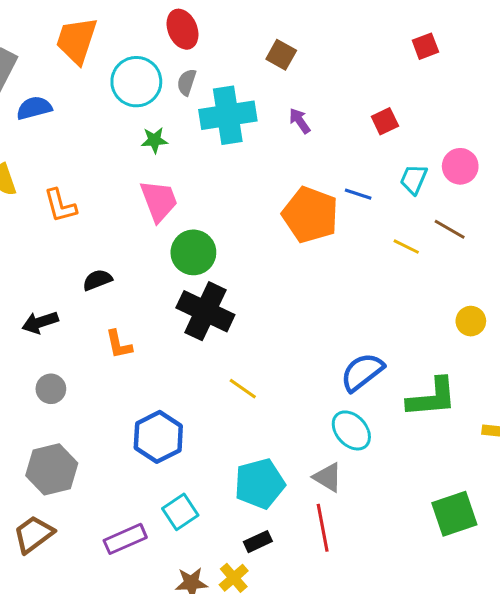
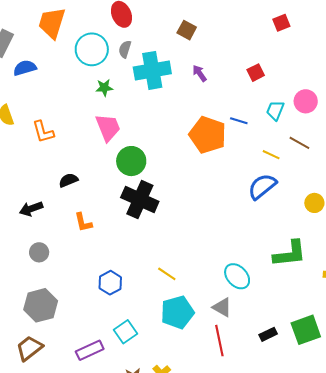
blue semicircle: (362, 372) -> (262, 186), moved
yellow line: (243, 389) -> (167, 274), moved
blue hexagon: (158, 437) -> (110, 283), size x0.7
black rectangle: (258, 542) -> (268, 334), moved

